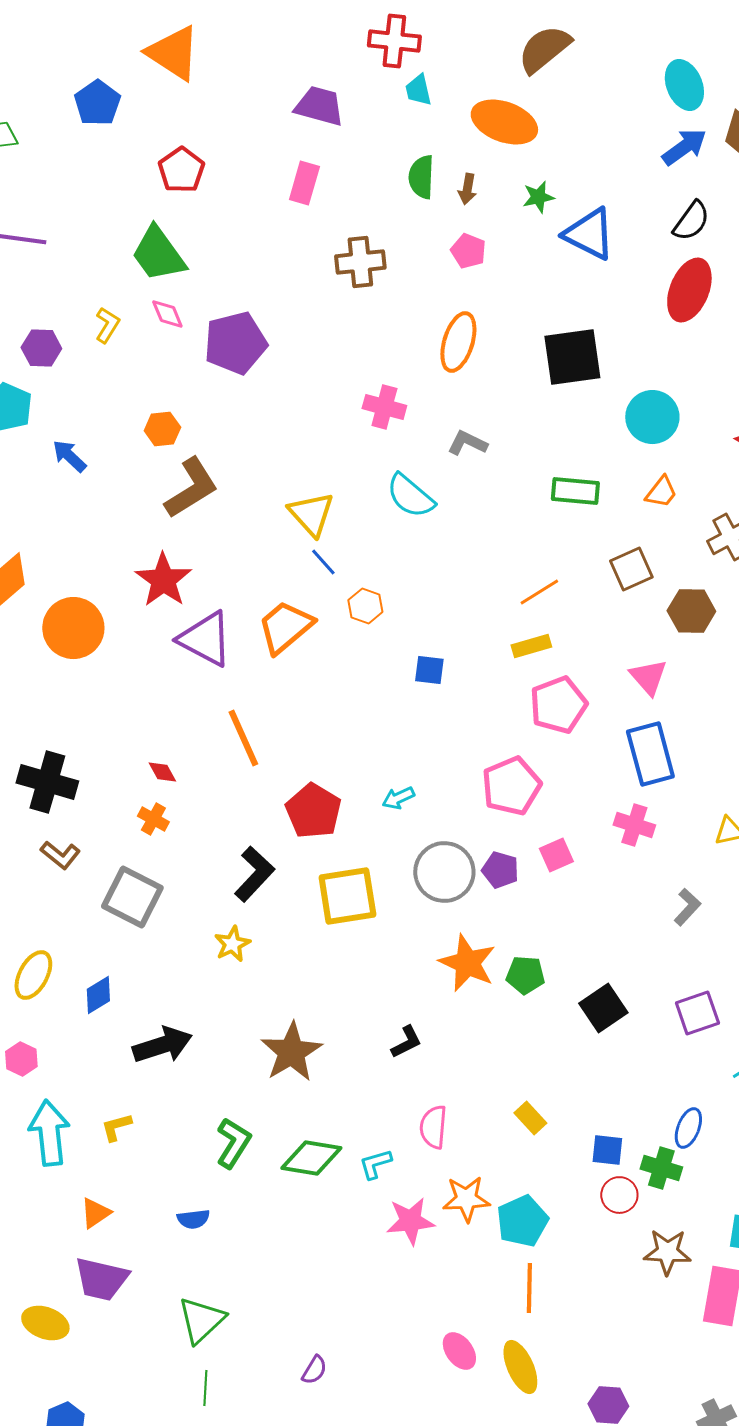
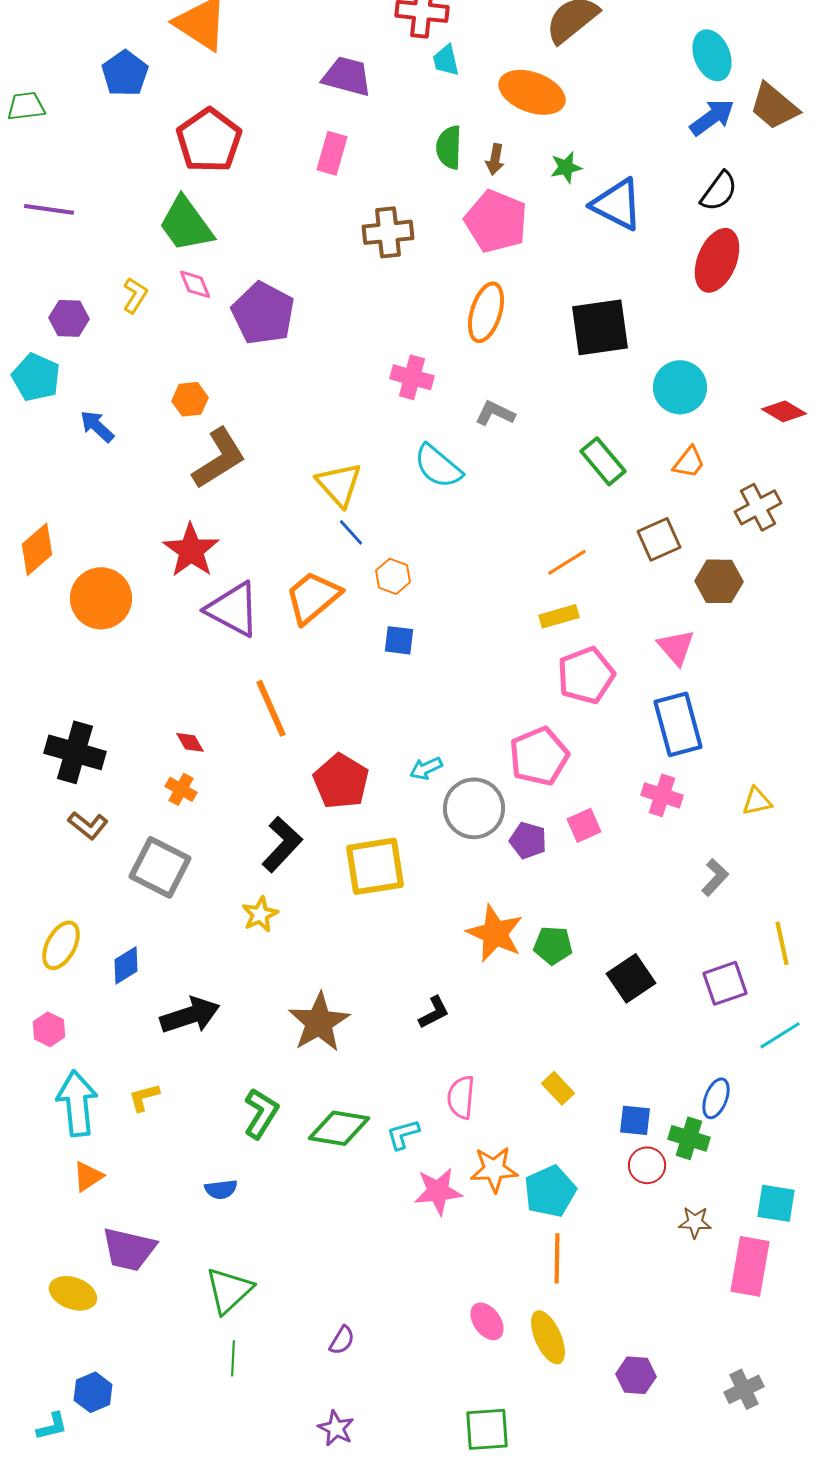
red pentagon: (181, 170) -> (209, 140), size x1.4
pink pentagon: (468, 251) -> (496, 221), size x1.8
purple pentagon: (235, 343) -> (263, 313), turned -30
green rectangle: (575, 491) -> (603, 461), turned 45
blue square: (429, 670) -> (399, 640), moved
gray circle: (444, 872) -> (474, 808), moved
orange triangle: (95, 1213) -> (88, 1176), moved
brown star: (667, 1252) -> (695, 1222), size x0.7

